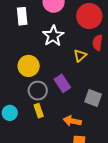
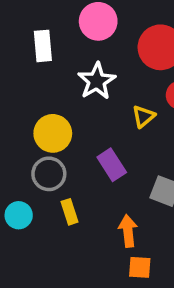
gray circle: (38, 91) -> (49, 174), moved
orange arrow: (72, 121) -> (128, 231), turned 72

